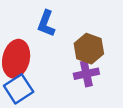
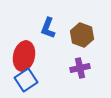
brown hexagon: (89, 49) -> (82, 35), moved

